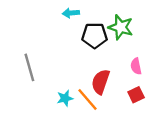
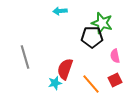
black pentagon: (95, 35) -> (92, 37), moved
red semicircle: (101, 82) -> (65, 69), moved
orange line: (87, 99) -> (91, 84), moved

